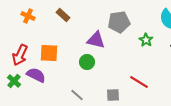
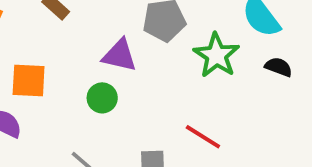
green star: (146, 40) -> (216, 55), size x1.6

